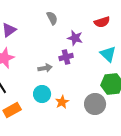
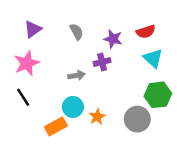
gray semicircle: (52, 18) -> (77, 32), moved
red semicircle: (102, 22) -> (146, 32), moved
orange rectangle: (12, 110) -> (56, 126), moved

